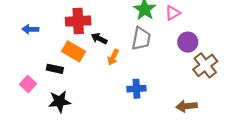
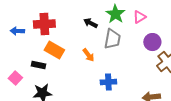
red cross: (78, 21) -> (44, 24), moved
black arrow: (99, 39) -> (90, 23), moved
orange arrow: (113, 57) -> (88, 55), turned -64

